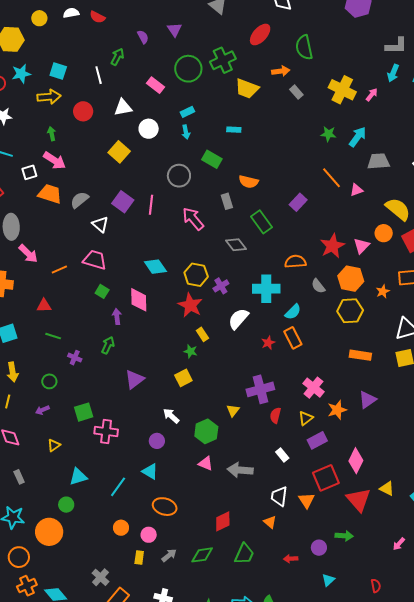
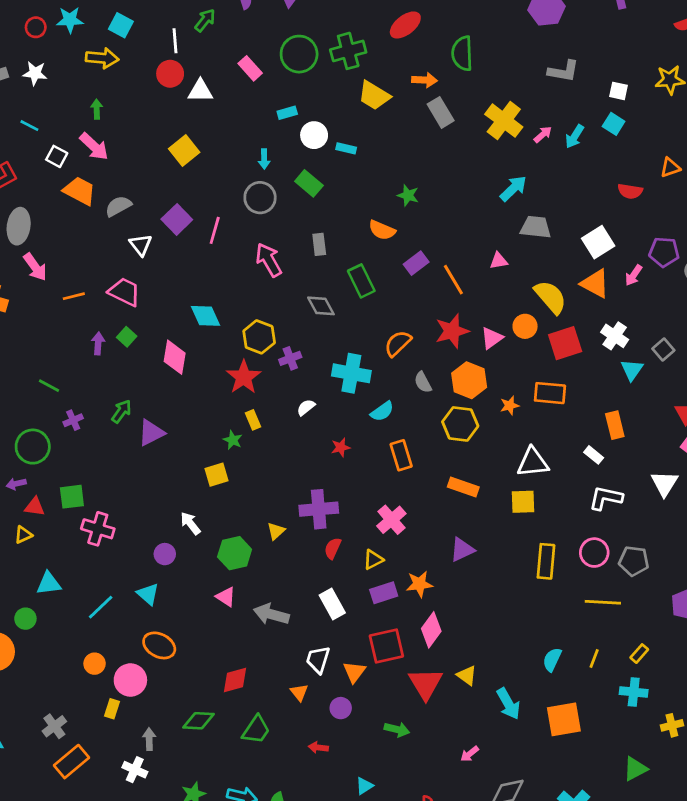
gray L-shape: (396, 46) -> (563, 71), moved
cyan arrow: (393, 73) -> (575, 136), moved
gray rectangle: (296, 92) -> (441, 112), size x1.5
red circle: (83, 111) -> (170, 74), moved
white circle: (149, 129) -> (314, 135), moved
cyan arrow: (186, 132) -> (264, 159), moved
green star: (328, 134) -> (408, 195), moved
white square: (29, 172) -> (57, 156), turned 35
orange line: (332, 178) -> (453, 280), moved
orange semicircle: (249, 182) -> (382, 230), moved
orange semicircle: (295, 262) -> (398, 343), turned -50
red triangle: (44, 306) -> (35, 507), moved
purple arrow: (117, 316) -> (98, 343), moved
white semicircle: (238, 319) -> (306, 407), size x0.6
orange rectangle: (293, 338) -> (401, 455), moved
purple cross: (75, 358) -> (73, 420), turned 32
purple triangle: (134, 379) -> (151, 433), moved
green circle: (49, 381) -> (33, 447), size x1.6
orange star: (337, 410) -> (419, 584), moved
white rectangle: (282, 455) -> (332, 604), size x1.5
pink circle: (149, 535) -> (130, 680), size x1.5
purple circle: (319, 548) -> (341, 708), moved
gray arrow: (169, 555) -> (149, 739), moved, turned -63

